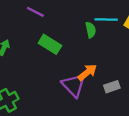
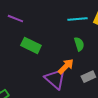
green semicircle: (91, 30) -> (79, 44), moved

